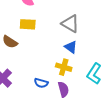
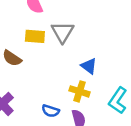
gray triangle: (70, 24) -> (63, 32), moved, turned 30

